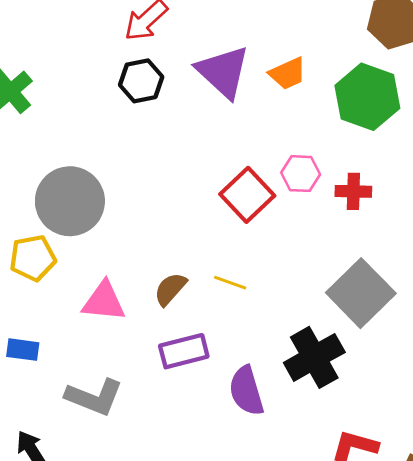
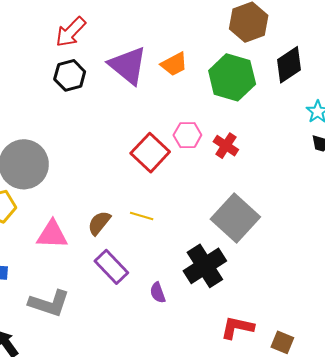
red cross: (353, 191) -> (226, 146), turned 35
purple rectangle: (184, 351) -> (111, 267), turned 64
purple semicircle: (246, 391) -> (158, 293), size x0.6

